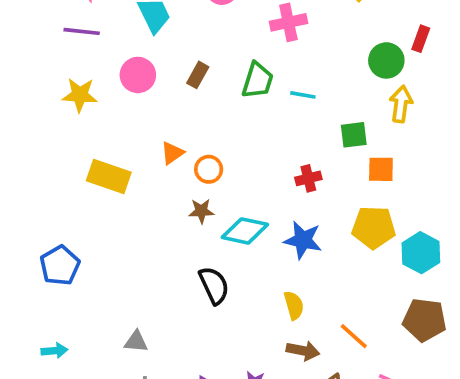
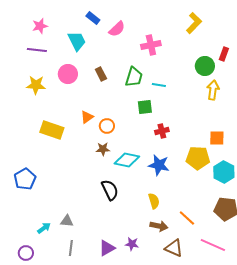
brown rectangle: (198, 75) -> (101, 74), turned -56
green square: (354, 135) -> (145, 107), moved
orange square: (381, 169) -> (217, 138), moved
cyan arrow: (54, 351) -> (44, 228), moved, turned -32

